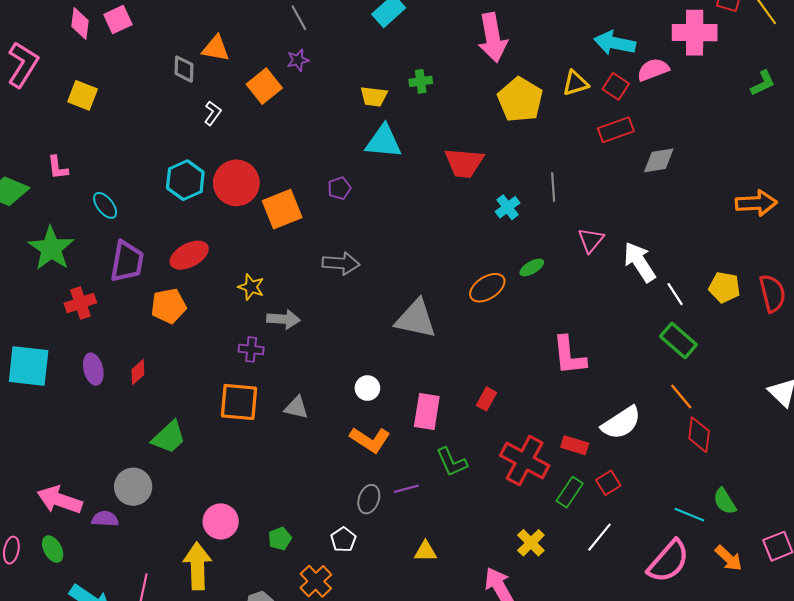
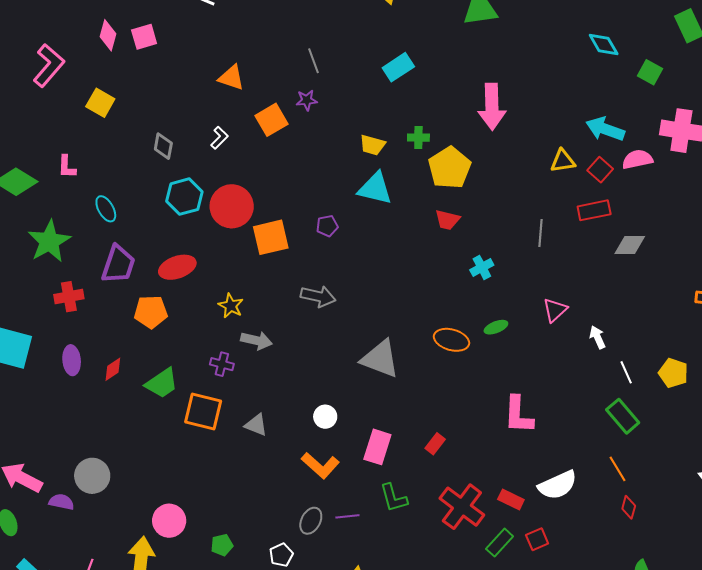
gray diamond: (184, 69) -> (163, 146), moved
yellow pentagon: (520, 100) -> (450, 168), moved
red trapezoid: (464, 163) -> (447, 220), size x0.7
gray line: (553, 187) -> (541, 233), moved
white arrow: (640, 262) -> (597, 337), size x0.6
orange ellipse: (487, 288) -> (451, 340), turned 40
red diamond: (699, 435) -> (629, 507), size x0.7
green trapezoid: (169, 437) -> (162, 383), moved

